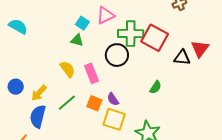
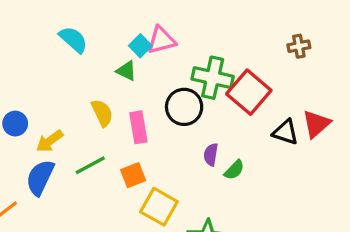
pink triangle: (105, 15) -> (161, 40), moved
cyan semicircle: (18, 26) -> (73, 40), moved
purple semicircle: (113, 99) -> (211, 155), moved, turned 32
orange square: (94, 103) -> (133, 175), turned 35

